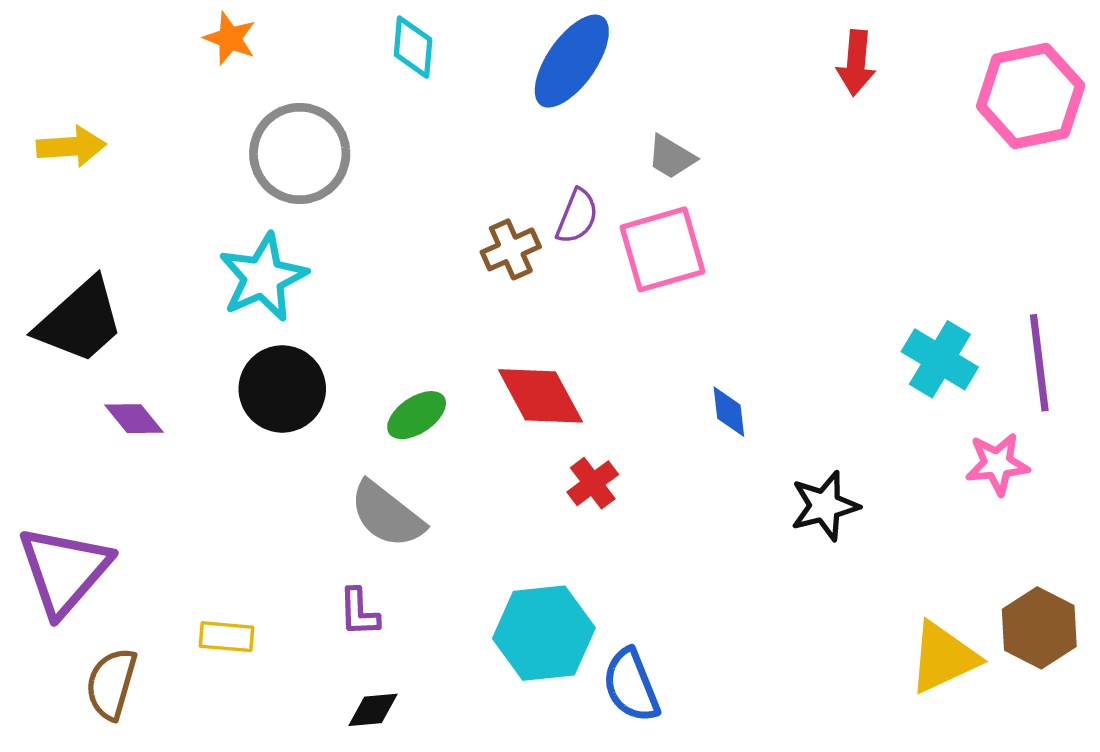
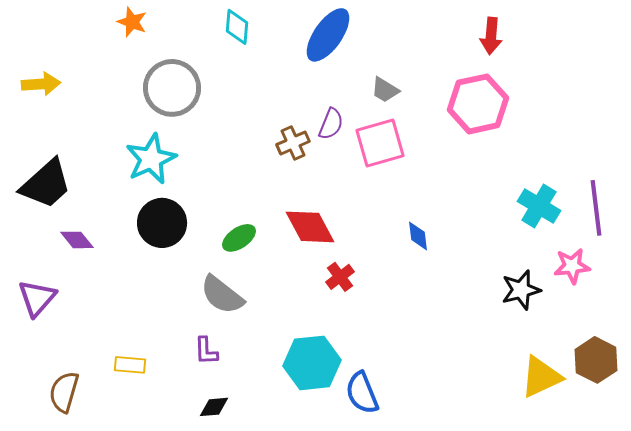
pink hexagon: (1031, 96) -> (478, 104), moved
black star: (825, 506) -> (521, 290), moved
purple triangle: (64, 570) -> (37, 298), moved, size x0.7

